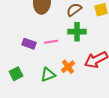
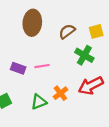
green cross: (77, 32) -> (84, 55), moved, turned 30

